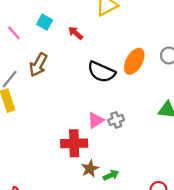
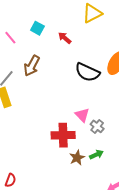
pink triangle: (96, 120) -> (82, 115), turned -42
gray cross: (116, 120) -> (97, 126), moved, turned -32
green arrow: (111, 175) -> (96, 155), moved

